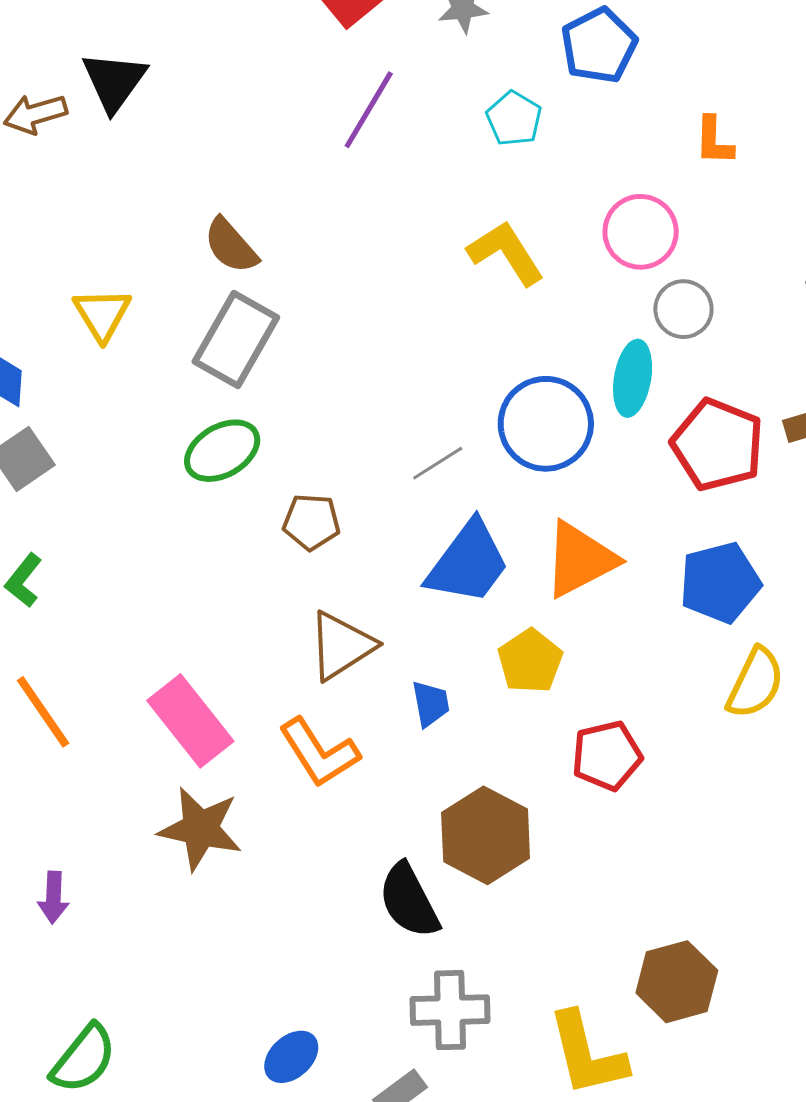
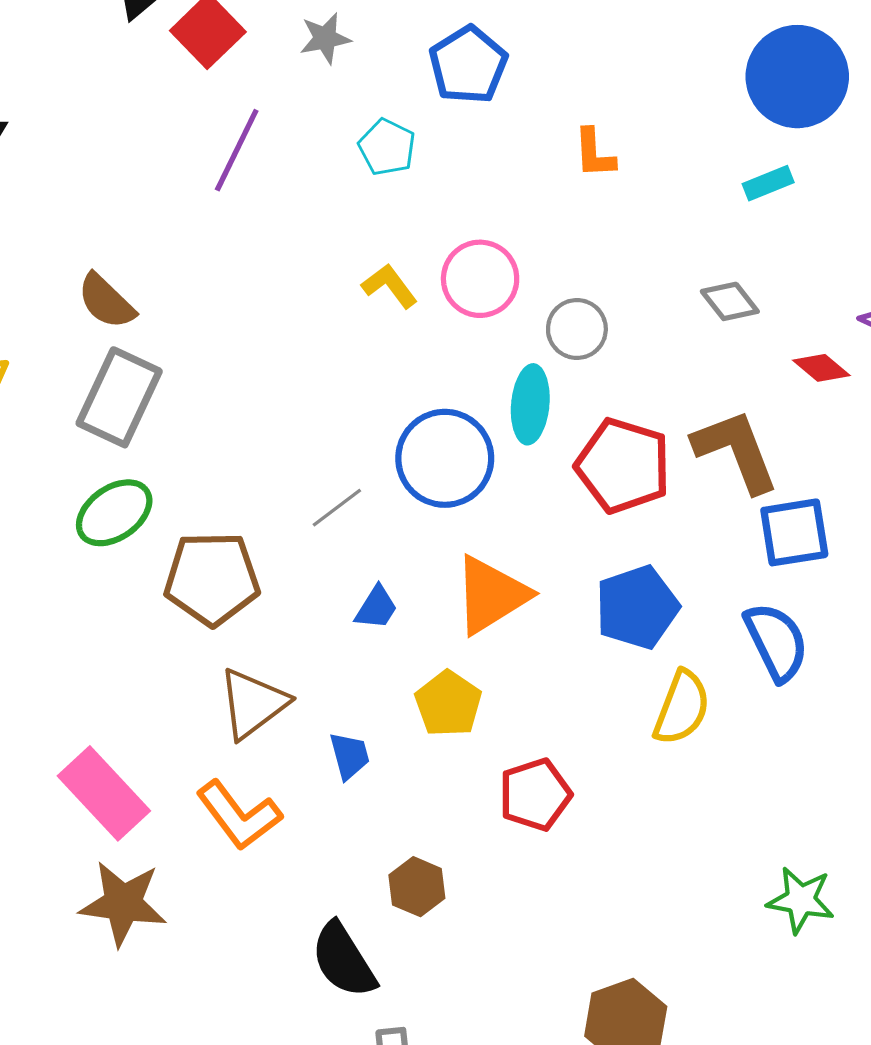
pink circle: (641, 232) -> (480, 279), moved
yellow L-shape: (506, 253) -> (390, 286), size x0.7
brown pentagon: (311, 522) -> (212, 579), size x1.6
blue trapezoid: (468, 563) -> (376, 608), size x0.5
brown hexagon: (486, 835) -> (417, 887), size x0.6

